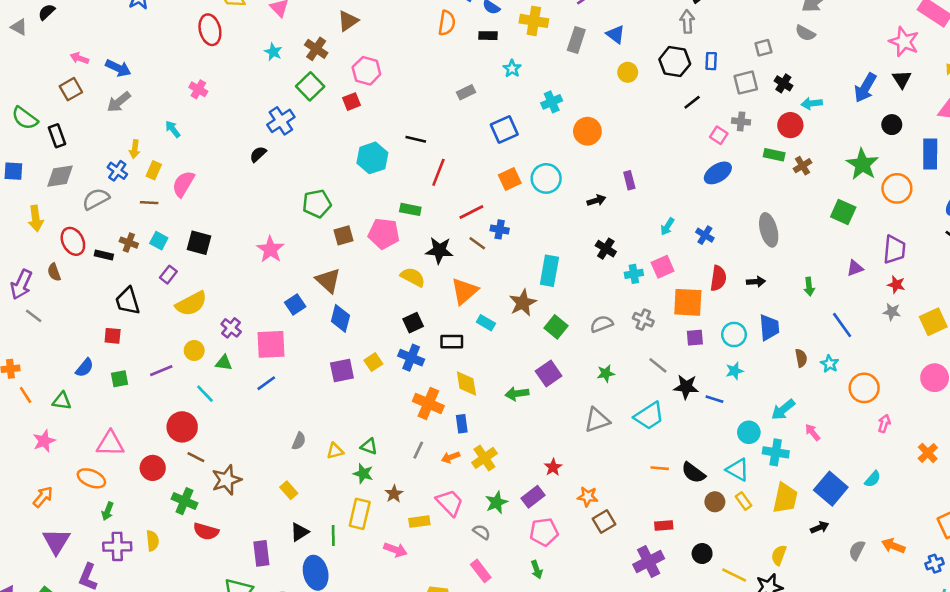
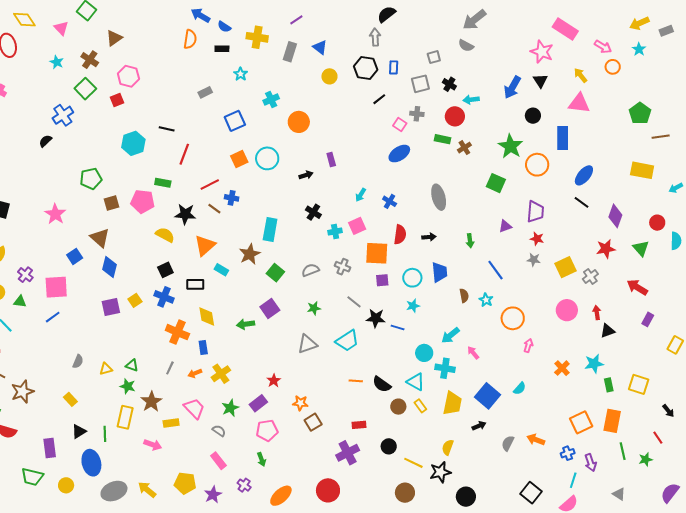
brown star: (394, 494) -> (151, 402), size x1.5

